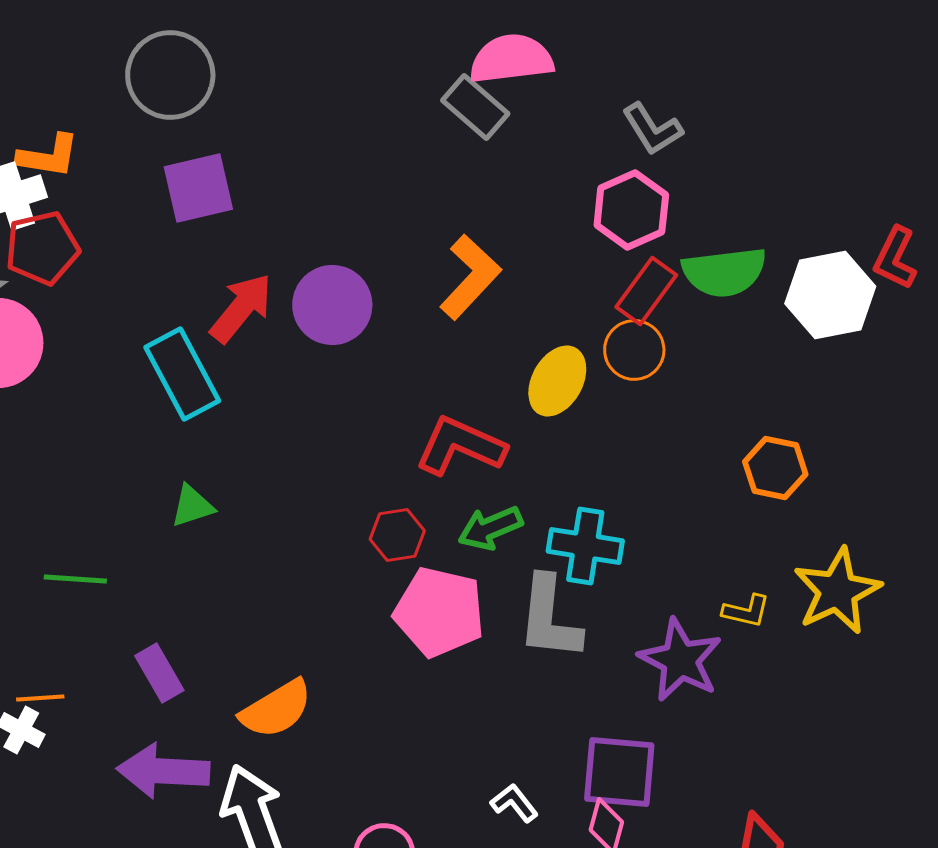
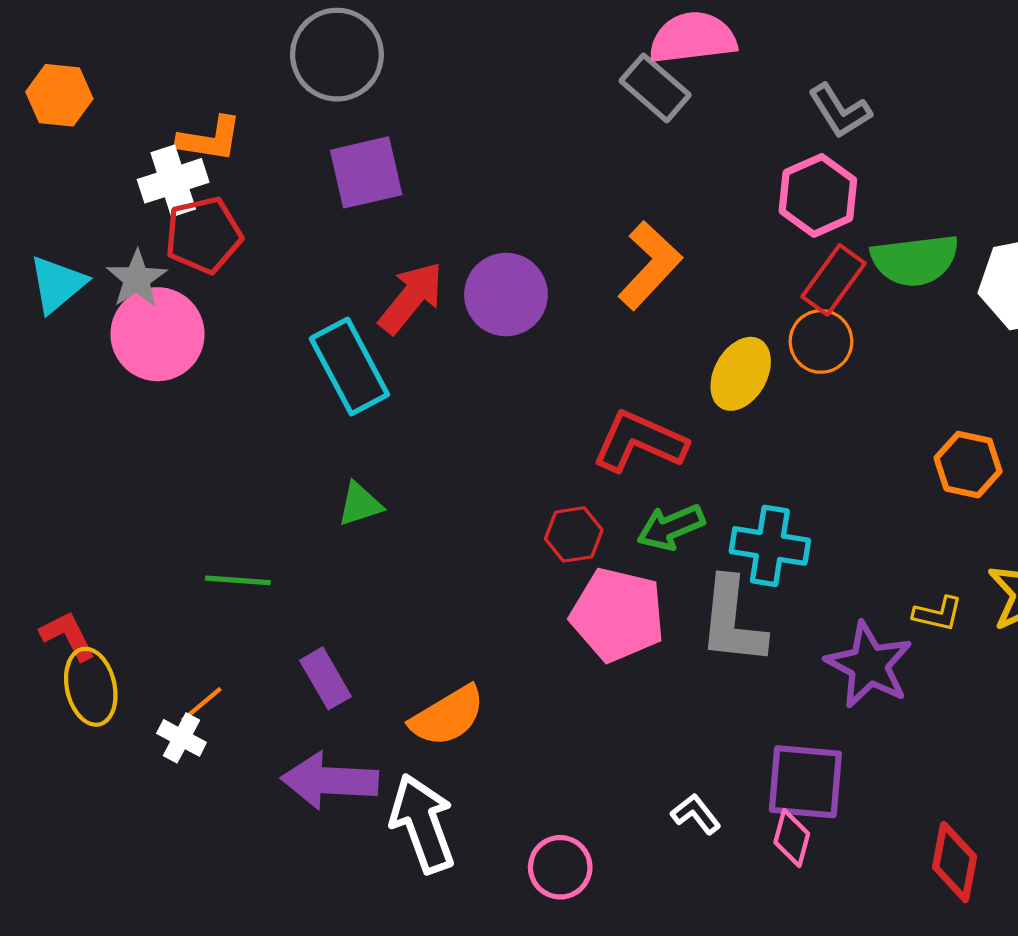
orange line: (40, 698) -> (201, 705), turned -36

